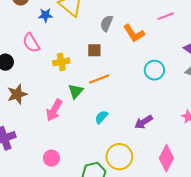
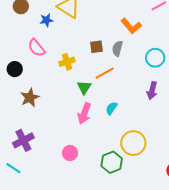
gray semicircle: (106, 23) -> (117, 48), moved
pink arrow: (54, 110) -> (84, 113), moved
purple arrow: (144, 122) -> (152, 91), moved, turned -36

